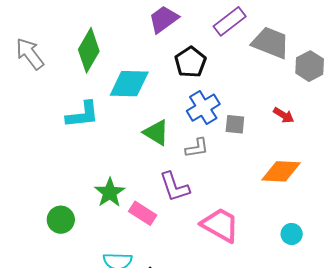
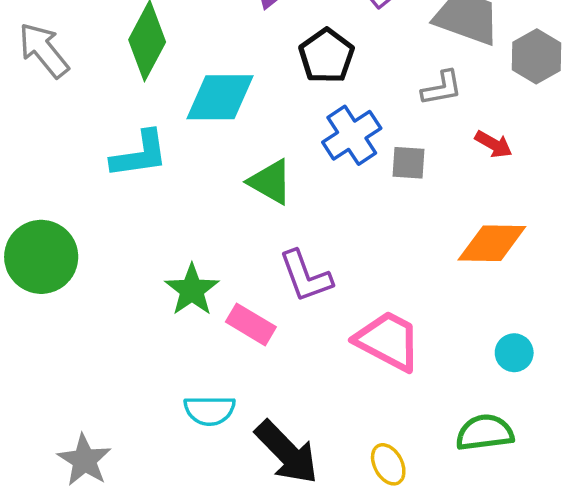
gray L-shape: (197, 148) -> (442, 88), moved
green circle: (61, 220) -> (41, 257), moved, size x1.5

